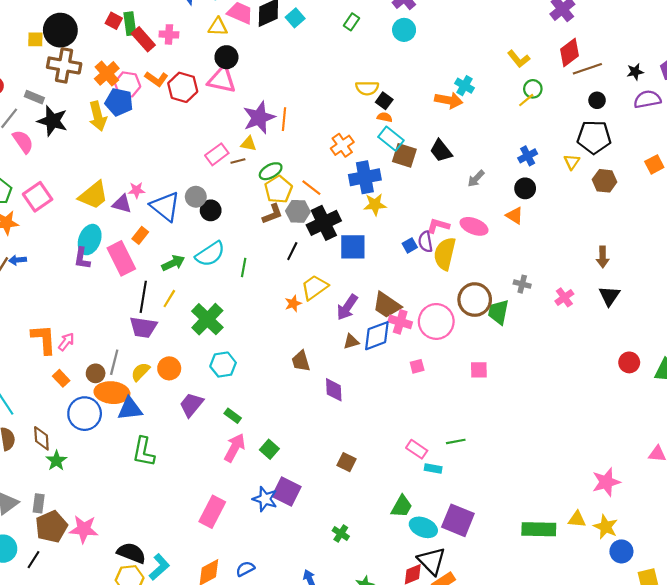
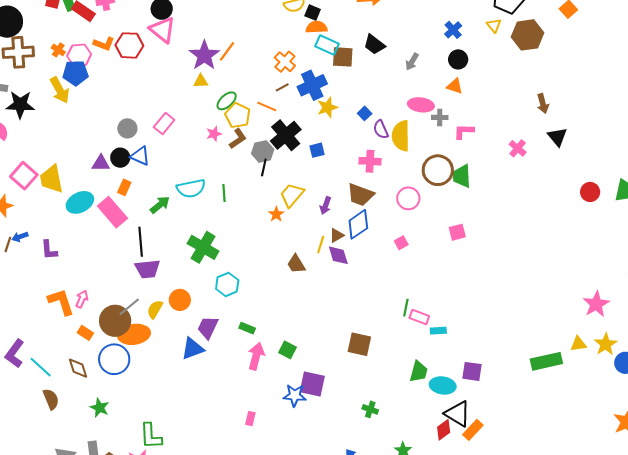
orange cross: (107, 73) -> (58, 50), size x0.6
pink triangle: (222, 80) -> (162, 30), turned 40
orange semicircle: (385, 117) -> (317, 27), size x1.5
orange line: (284, 119) -> (227, 51), turned 45
pink rectangle: (217, 154) -> (164, 123), moved
brown line: (238, 161) -> (282, 87), moved
brown hexagon: (605, 181) -> (527, 35), size x1.4
pink star: (136, 190) -> (214, 134), moved
yellow trapezoid: (93, 195) -> (51, 179), moved, turned 132
gray circle: (196, 197) -> (127, 128), moved
blue triangle: (165, 206) -> (140, 156), size x0.7
black circle: (211, 210) -> (120, 158), moved
gray hexagon: (298, 211) -> (263, 151), moved
pink L-shape: (438, 226) -> (464, 131), moved
cyan ellipse: (90, 240) -> (80, 202), turned 56
blue square: (410, 245) -> (365, 113), moved
blue square: (353, 247) -> (317, 150), size x0.6
cyan semicircle: (210, 254) -> (191, 188), turned 36
purple L-shape: (82, 258) -> (49, 250), moved
gray cross: (522, 284) -> (440, 117), moved
yellow line: (169, 299) -> (321, 245), moved
purple arrow: (347, 307) -> (326, 206), size x0.7
pink circle: (436, 321) -> (408, 198), size x0.7
pink cross: (400, 322) -> (370, 161), moved
gray line: (114, 362) -> (129, 307), turned 50
brown circle: (96, 373) -> (115, 321), size x1.8
purple diamond: (334, 390) -> (338, 255), moved
blue triangle: (130, 409) -> (192, 349), moved
brown diamond: (41, 438) -> (78, 368), moved
green line: (456, 441) -> (406, 308), moved, turned -54
green L-shape: (144, 452) -> (151, 436), moved
brown square: (347, 462) -> (359, 344), size x1.4
pink rectangle: (212, 512) -> (250, 419), size x0.5
purple square: (458, 520) -> (472, 371), size x0.7
yellow star: (606, 527) -> (606, 344), turned 30

